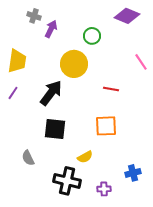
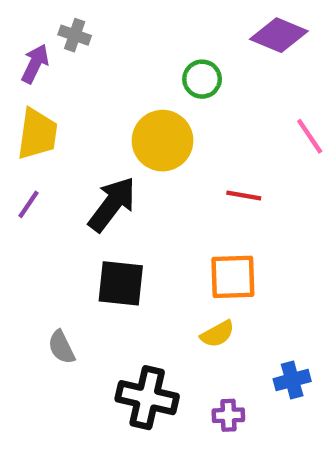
purple arrow: (51, 29) -> (35, 64), moved
yellow semicircle: (85, 157) -> (217, 334), moved

